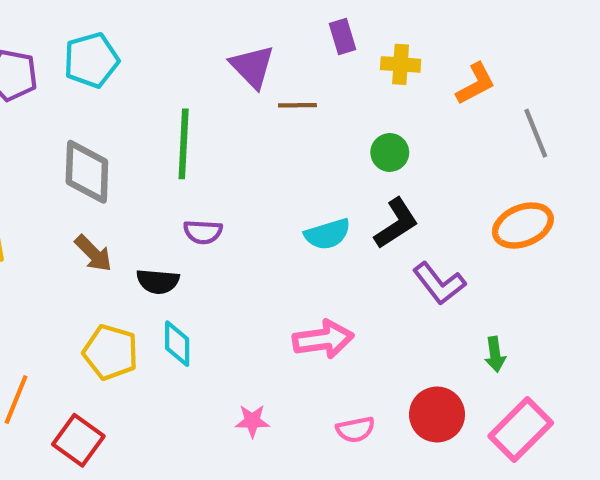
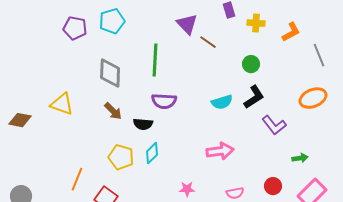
brown line: (297, 105) -> (208, 42), turned 36
purple semicircle: (203, 232) -> (164, 101), size x1.4
cyan diamond: (177, 344) -> (152, 153), turned 45
green arrow: (495, 354) -> (300, 158), turned -91
red circle: (437, 414) -> (273, 186), size x0.7

